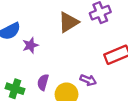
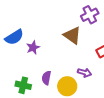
brown triangle: (68, 22) -> (72, 35), moved, turned -48

